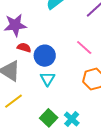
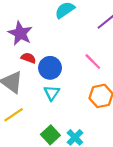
purple star: (15, 25) -> (20, 33), turned 30

